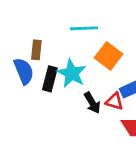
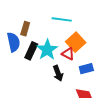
red triangle: (114, 101) -> (68, 54), moved

